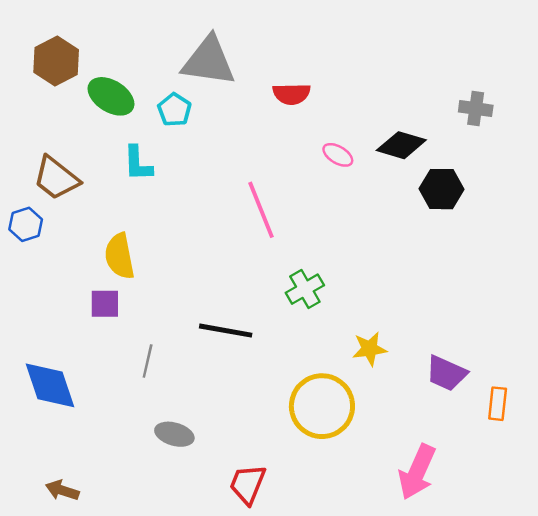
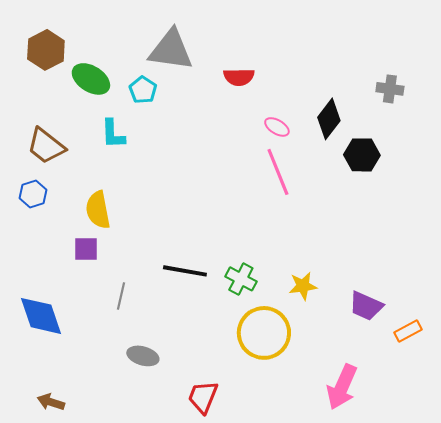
black diamond: (401, 145) -> (329, 119), turned -69
pink line: (261, 210) -> (278, 172), moved
blue hexagon: (26, 224) -> (33, 194), moved
green cross: (305, 289) -> (241, 279), moved, turned -32
orange rectangle: (498, 404) -> (408, 331), turned 56

